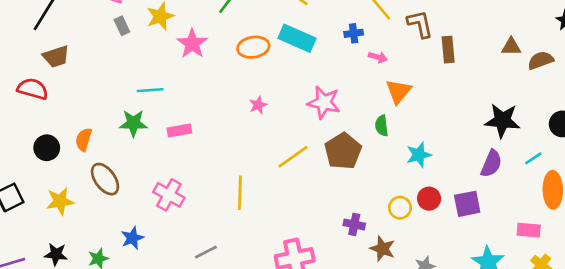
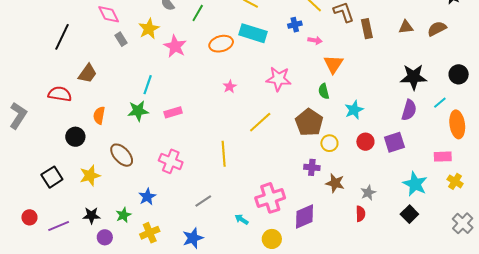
brown triangle: (511, 47) -> (406, 27), moved
brown trapezoid: (56, 57) -> (87, 74), moved, turned -30
cyan line: (150, 90) -> (148, 85), turned -60
orange semicircle: (84, 139) -> (99, 115), moved
brown pentagon: (343, 151) -> (309, 122), moved
yellow circle: (400, 208) -> (329, 143), moved

